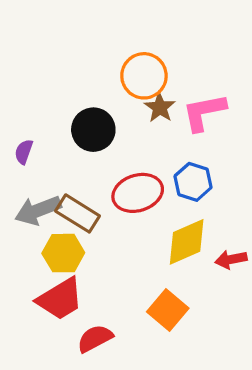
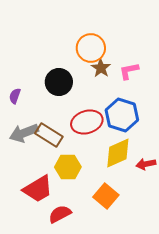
pink L-shape: (204, 112) -> (129, 71), size x0.7
blue hexagon: (193, 182) -> (122, 115), size x1.4
yellow hexagon: (63, 253) -> (68, 167), moved

